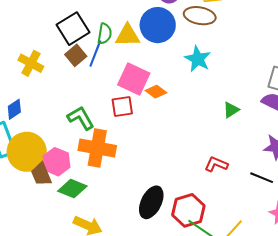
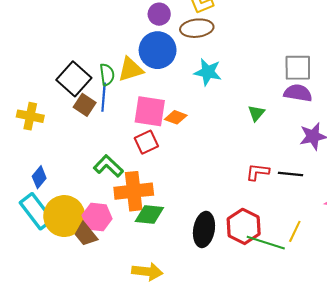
yellow cross: (31, 63) -> (30, 116), moved
black line: (262, 178) -> (291, 174), moved
green diamond: (72, 189) -> (149, 214), moved

